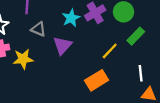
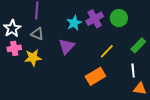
gray triangle: (38, 29) -> (37, 34), moved
green rectangle: (136, 36) -> (138, 45), moved

